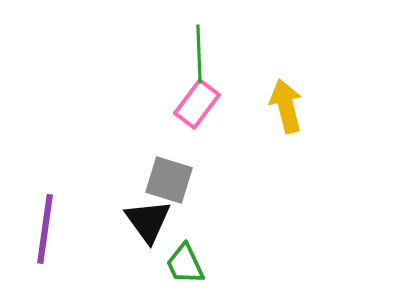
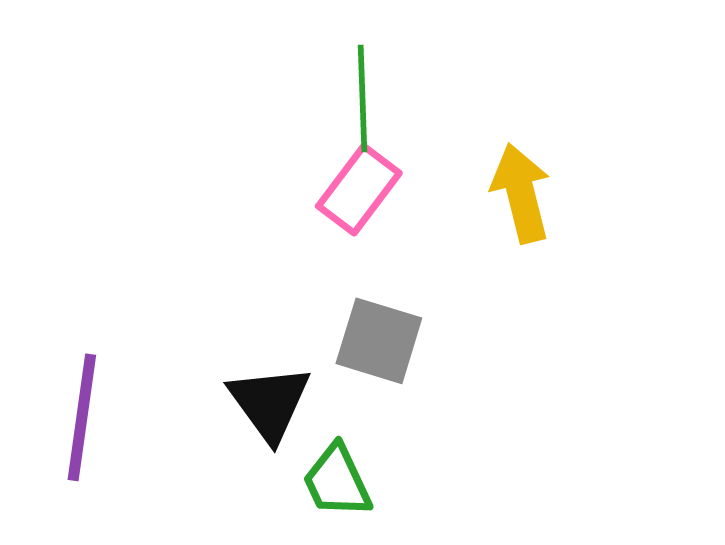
gray square: (169, 180) -> (379, 341), moved

